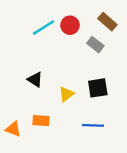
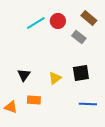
black triangle: (35, 80) -> (24, 75), moved, turned 32
blue line: (93, 125) -> (88, 104), moved

